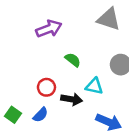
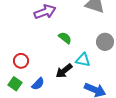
red circle: (46, 87) -> (21, 61), moved
black arrow: (72, 99) -> (64, 71), turned 132

